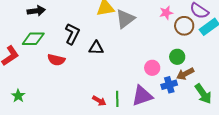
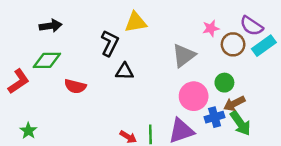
gray triangle: (125, 19) -> (184, 55), moved
black L-shape: (72, 34) -> (110, 43), moved
pink circle: (152, 68) -> (194, 96), size x1.5
green arrow: (203, 94) -> (240, 123), moved

